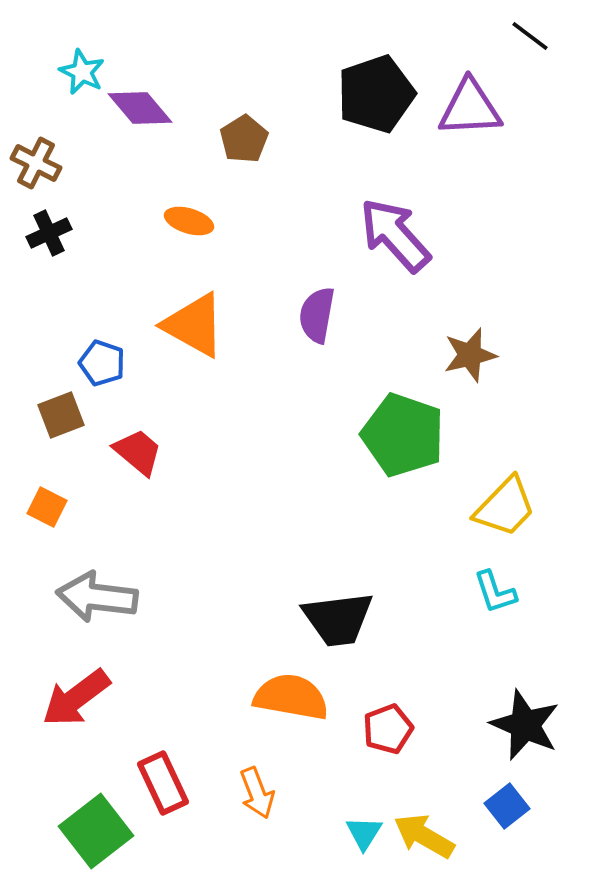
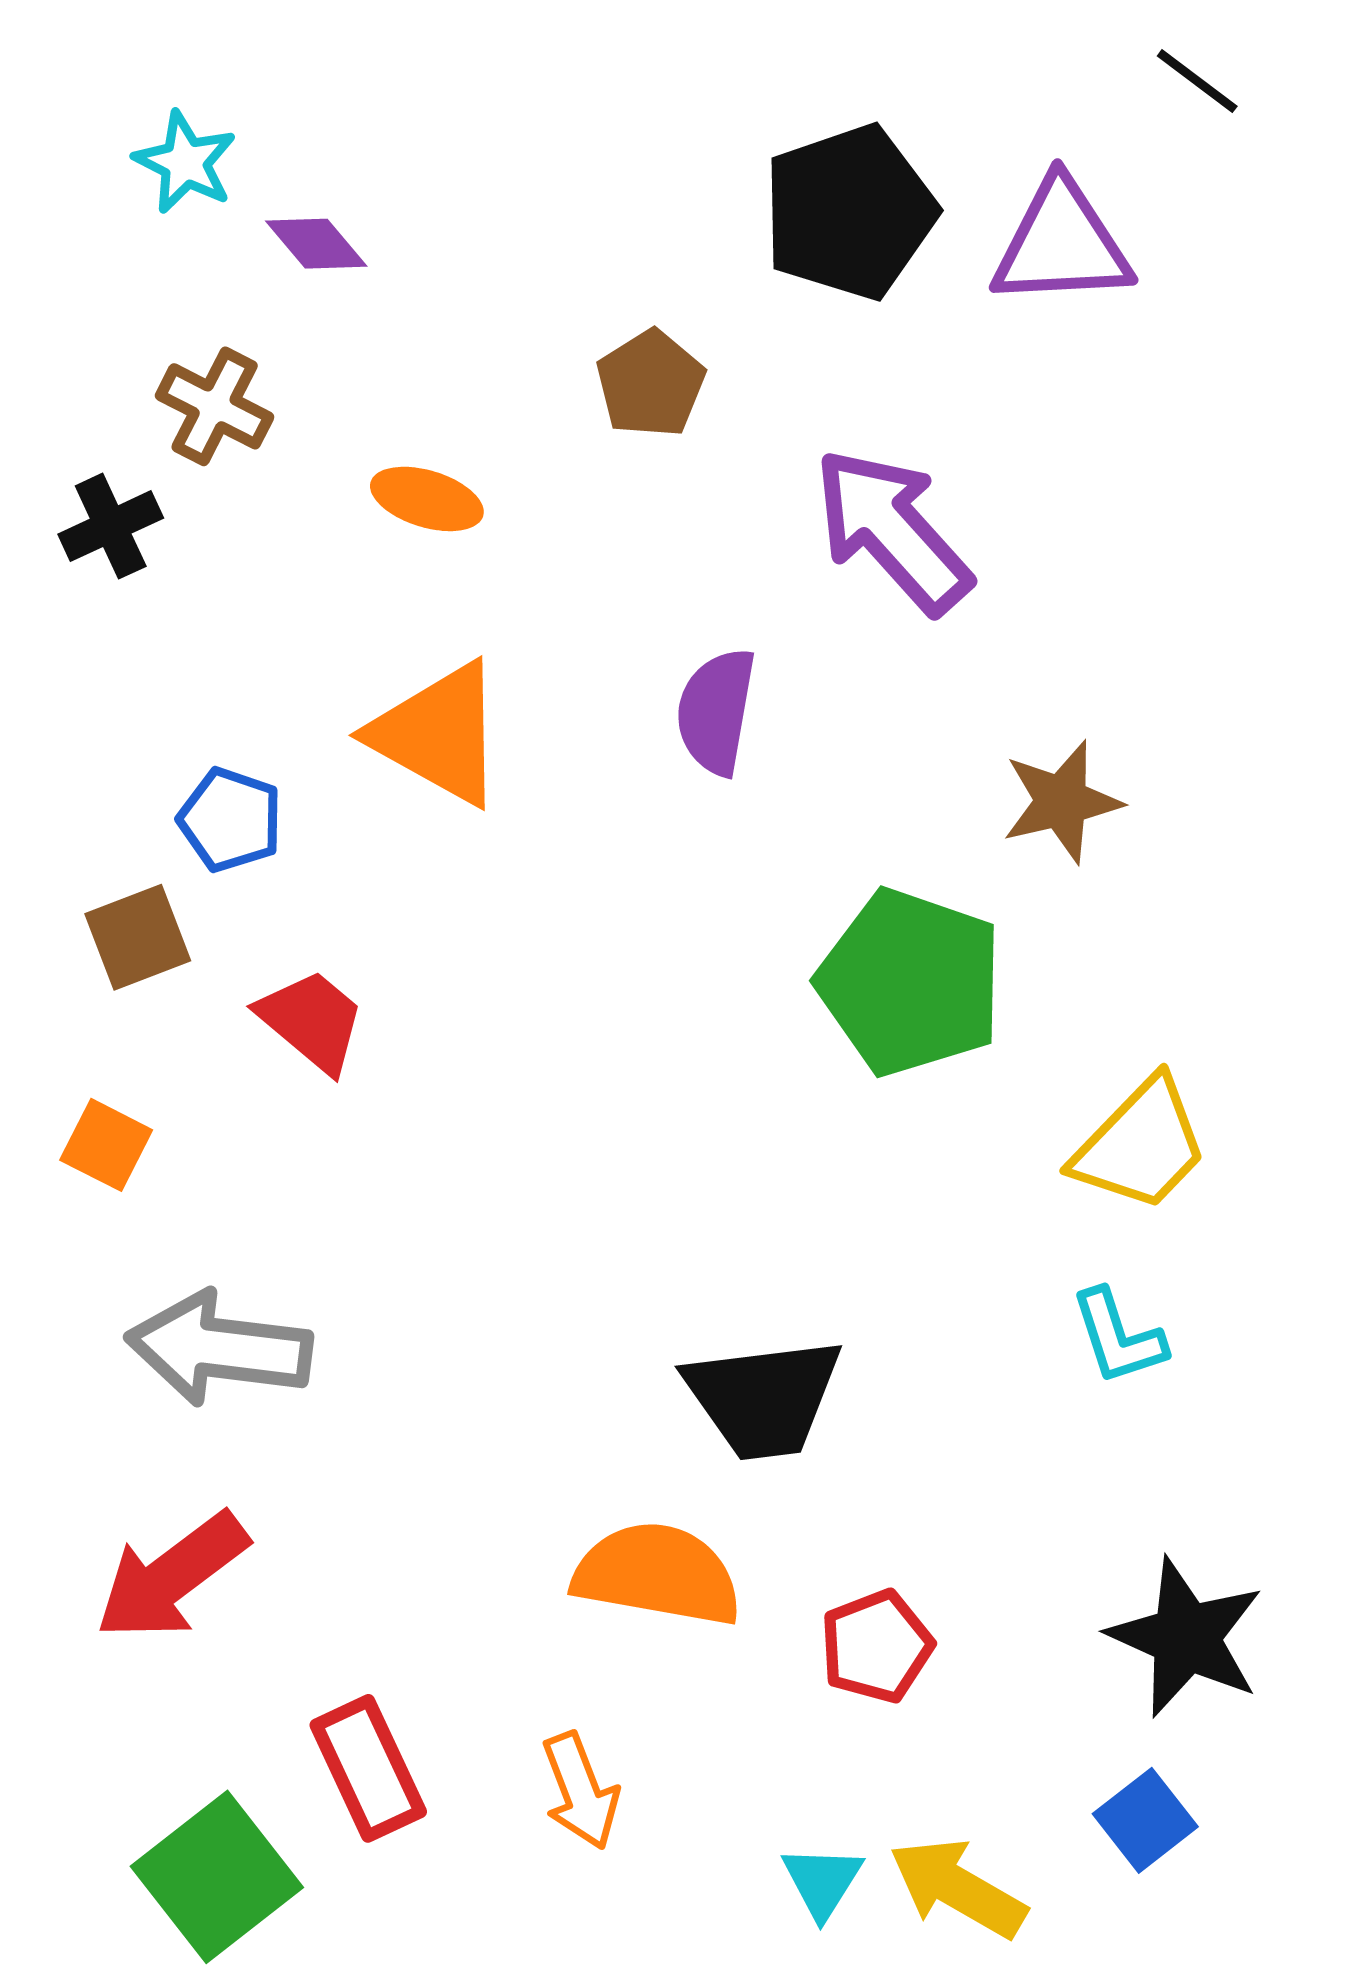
purple diamond: (140, 108) -> (316, 244), size x0.7
brown pentagon: (244, 139) -> (651, 384), moved
brown cross: (36, 163) -> (215, 406), moved

